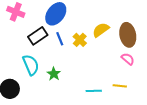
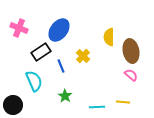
yellow semicircle: (101, 30) -> (109, 37), moved, turned -54
blue line: (60, 39) -> (61, 66), moved
green star: (54, 74) -> (65, 96), moved

